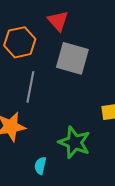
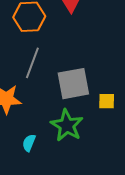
gray square: (72, 58) -> (73, 84), moved, turned -36

